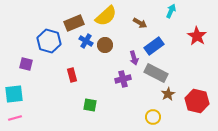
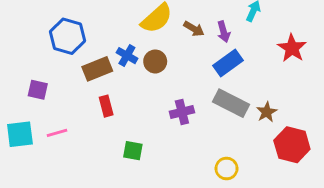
brown rectangle: (74, 23) -> (97, 69), moved
brown arrow: (140, 23) -> (194, 29), moved
blue hexagon: (49, 41) -> (67, 36), moved
purple arrow: (134, 58) -> (224, 32), moved
brown star: (168, 94) -> (267, 112), moved
pink line: (15, 118) -> (57, 133), moved

